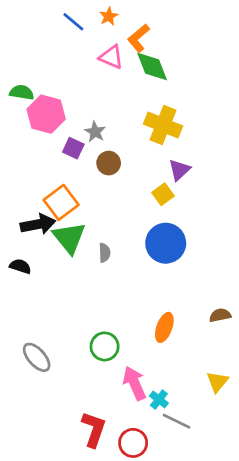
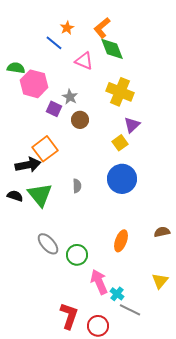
orange star: (109, 16) -> (67, 28), moved
blue line: (73, 22) -> (54, 43), moved
pink triangle: (111, 57) -> (84, 61), moved
green triangle: (69, 238) -> (40, 195), moved
gray ellipse: (37, 357) -> (48, 244), moved

